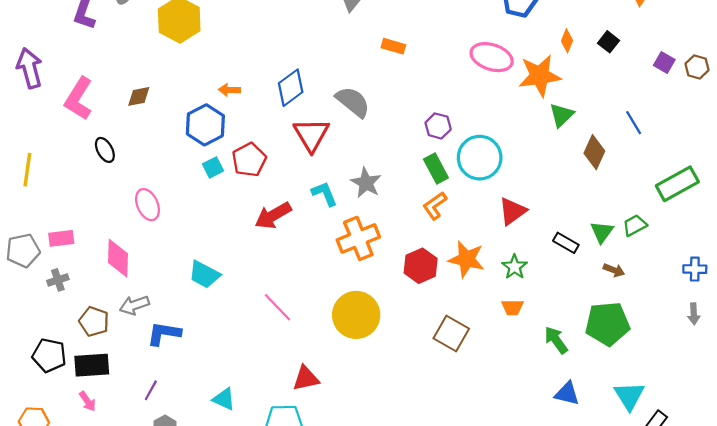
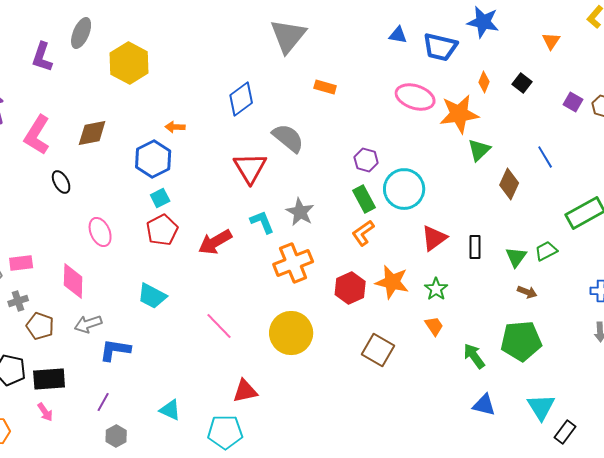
blue diamond: (291, 88) -> (241, 99), moved
brown diamond: (139, 96) -> (92, 133), size x1.4
red pentagon: (249, 160) -> (162, 230), moved
black rectangle: (566, 243) -> (475, 247), moved, turned 60
orange trapezoid: (512, 307) -> (434, 326), turned -125
brown pentagon: (94, 321) -> (40, 326), moved

